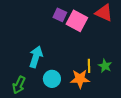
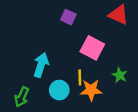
pink square: (77, 21) -> (92, 48), moved
yellow line: (89, 66) -> (80, 77), moved

